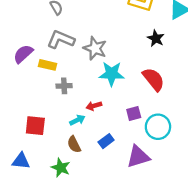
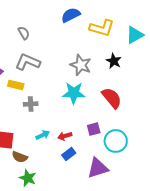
gray star: (95, 48) -> (81, 65), moved
red arrow: (94, 106) -> (65, 136), moved
brown semicircle: (74, 144) -> (20, 157), moved, turned -42

